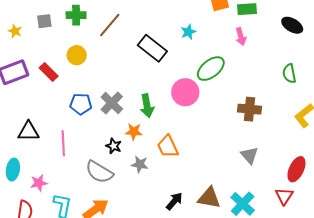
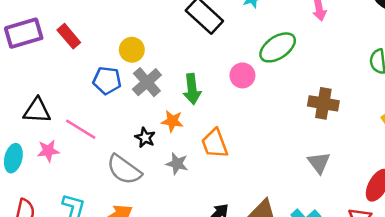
yellow circle: (77, 55) -> (132, 50), moved
pink circle: (185, 92) -> (242, 75), size x0.7
pink line: (63, 143) -> (81, 129), turned -60
pink star: (39, 183) -> (48, 151), moved

